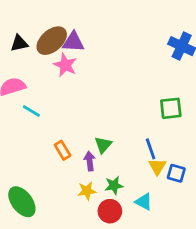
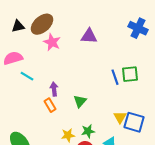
purple triangle: (73, 42) -> (89, 36), moved
blue line: (151, 149) -> (115, 77), moved
purple arrow: (90, 161) -> (54, 89), moved
blue square: (176, 173) -> (134, 122), size x1.5

